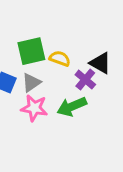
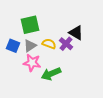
yellow semicircle: (60, 59) -> (49, 44), moved
green arrow: (72, 107) -> (51, 74), moved

